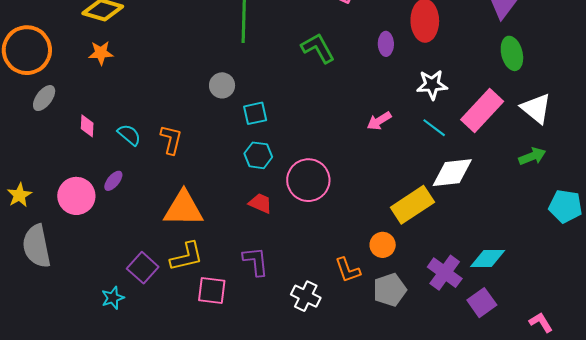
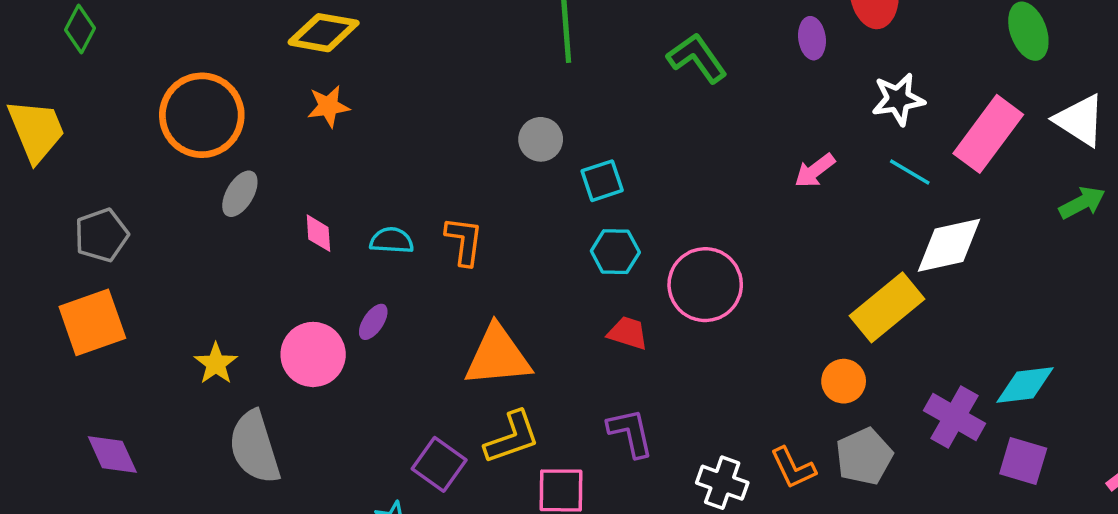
cyan semicircle: (129, 135) -> (392, 241), turned -30
orange L-shape: (348, 270) -> (793, 468), moved
purple square: (482, 303) -> (1023, 461), turned -32

